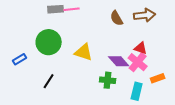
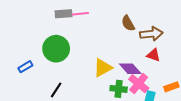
brown arrow: (145, 15) -> (151, 34), moved
yellow triangle: (84, 52) -> (103, 68), moved, turned -48
pink cross: (138, 62) -> (139, 84), moved

